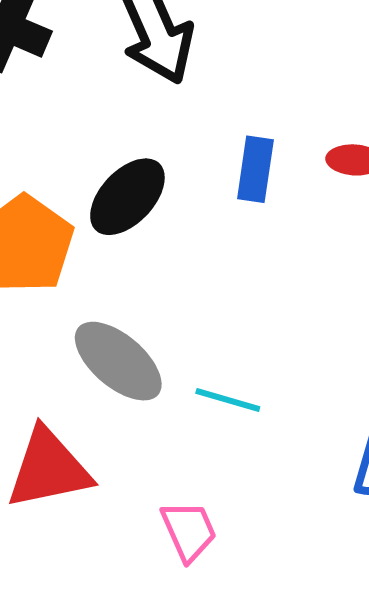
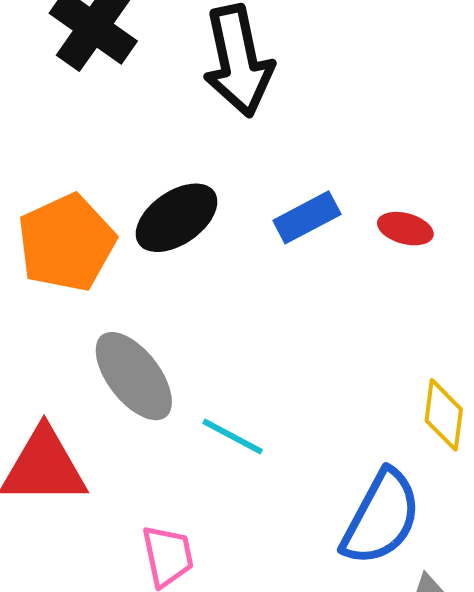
blue rectangle: (255, 169) -> (307, 217), turned 42

